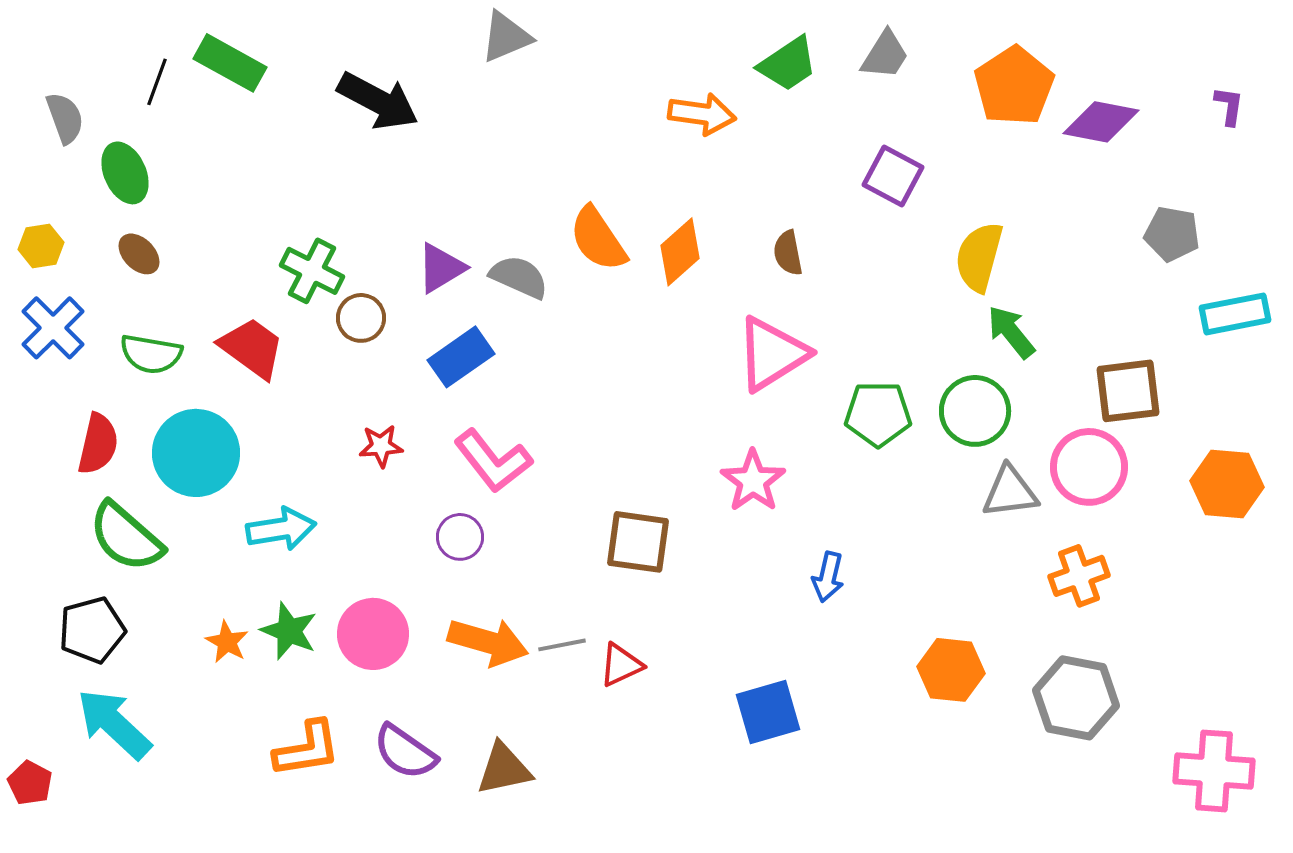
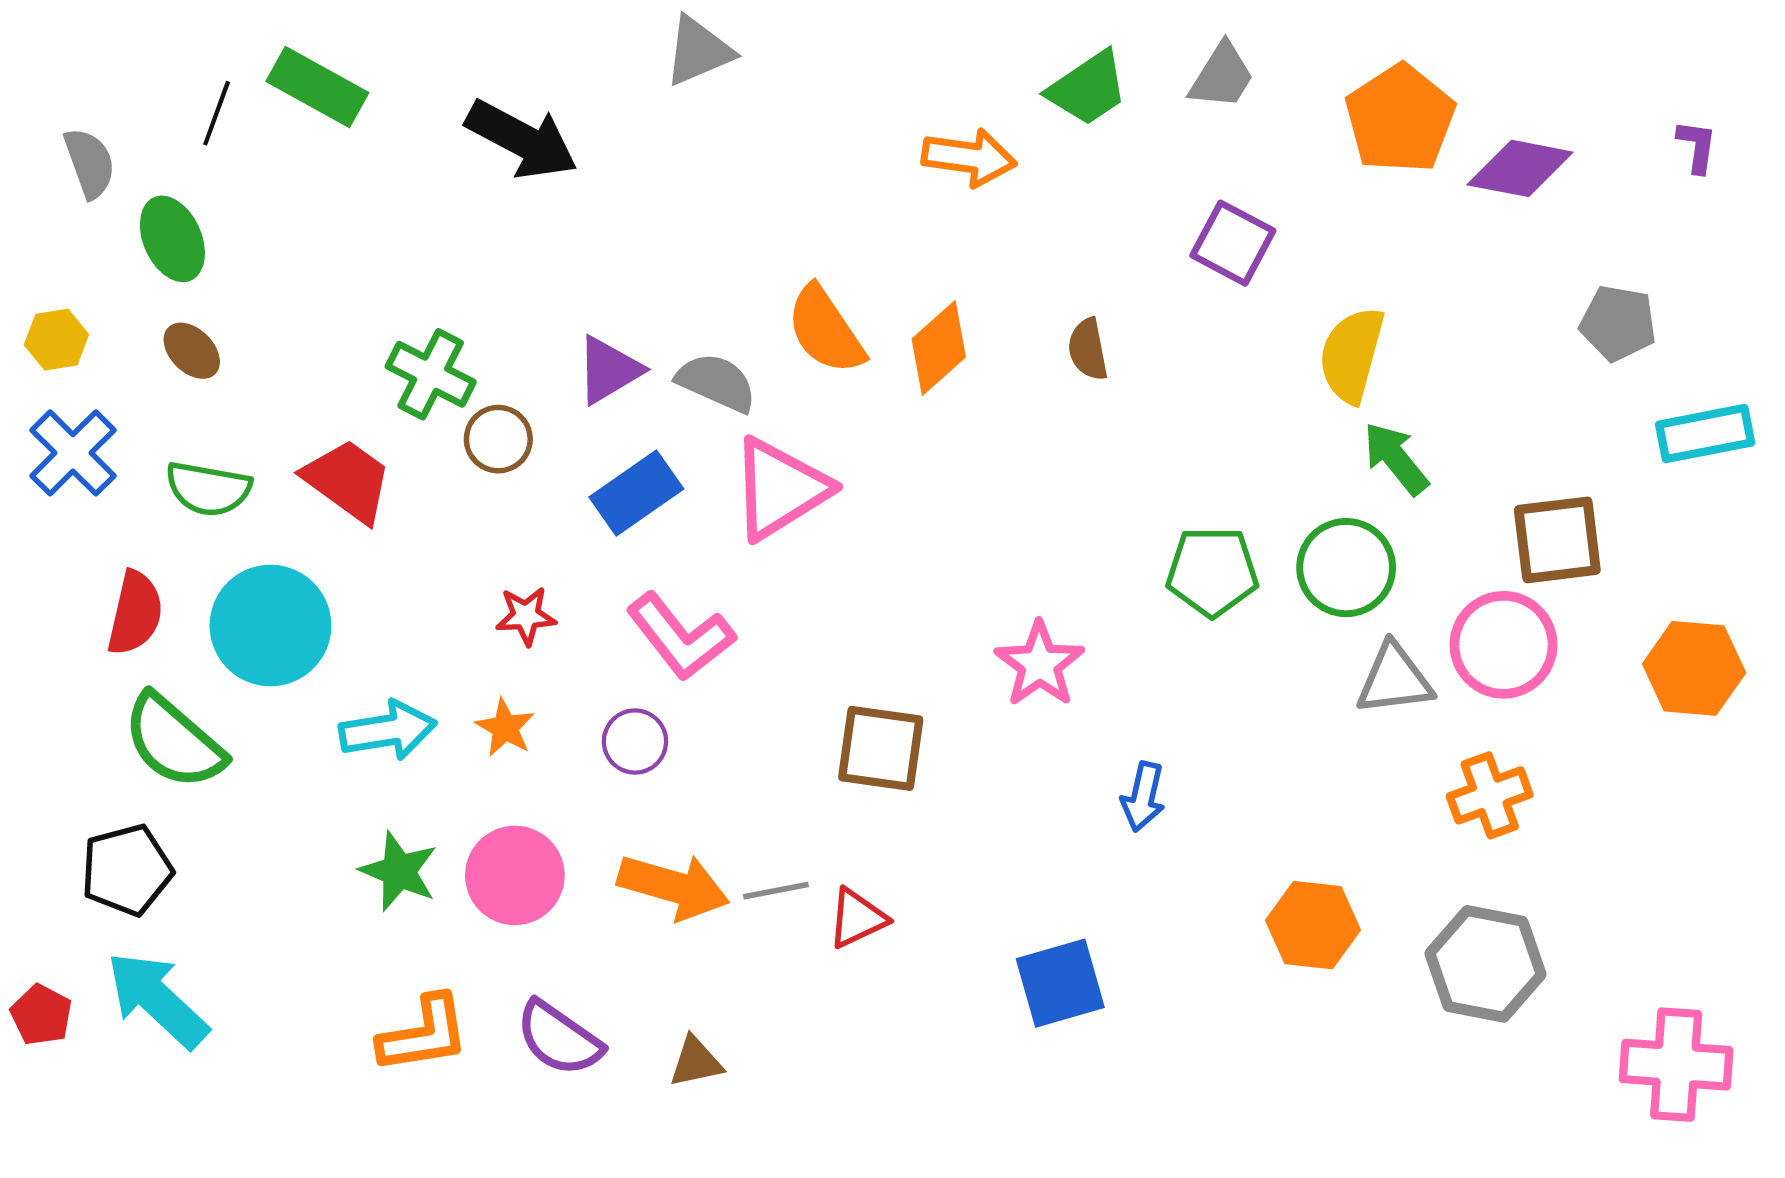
pink triangle: (772, 354) -> (780, 489), moved
orange star: (227, 642) -> (505, 728), moved
brown triangle: (504, 769) -> (696, 1062), size x0.7
red pentagon: (30, 783) -> (41, 1015), moved

